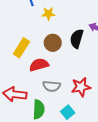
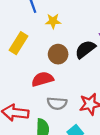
black semicircle: (77, 39) -> (85, 49), turned 36
yellow rectangle: (21, 48) -> (18, 43), moved

